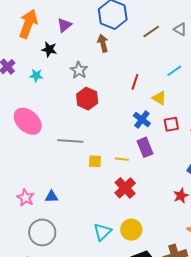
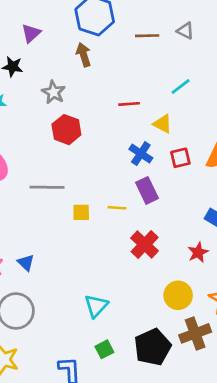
brown line: (151, 31) -> (147, 36), turned 36
red line: (135, 82) -> (129, 104), turned 70
red cross: (125, 188) -> (145, 245), moved
blue triangle: (52, 197) -> (26, 263), turned 48
yellow circle: (131, 230) -> (178, 295), moved

